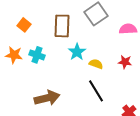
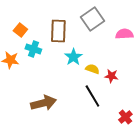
cyan cross: (37, 55) -> (33, 49), moved
red star: (125, 62) -> (111, 76), moved

